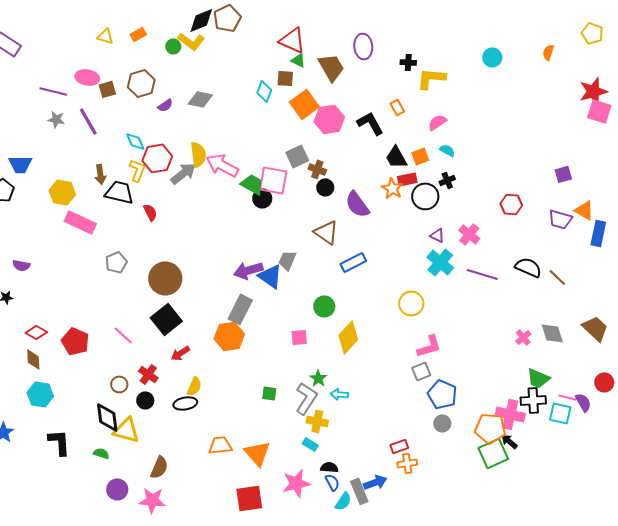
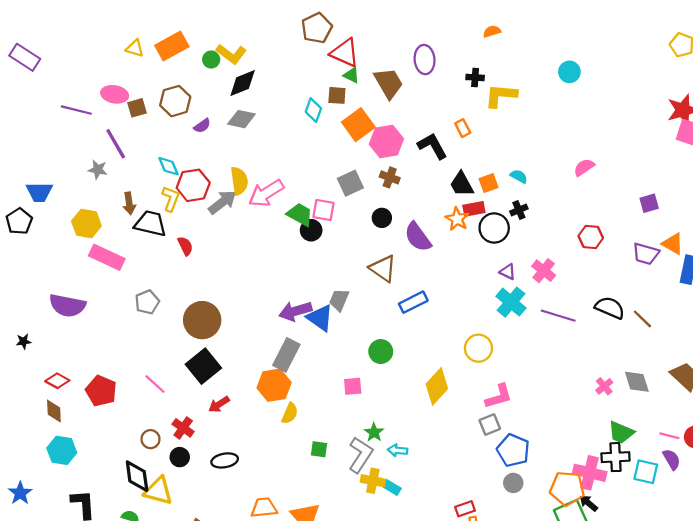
brown pentagon: (227, 18) -> (317, 28), moved
black diamond: (201, 20) -> (243, 83), moved
orange rectangle: (138, 34) -> (172, 46), size x1.8
orange semicircle: (548, 52) -> (492, 31), moved, turned 56
gray star: (56, 119) -> (98, 170), moved
pink semicircle: (437, 122) -> (584, 167), moved
pink arrow: (222, 165) -> (266, 193), turned -60
brown cross: (317, 169) -> (390, 177), moved
pink square: (273, 180) -> (323, 210), size x0.7
purple semicircle: (21, 265) -> (67, 305), moved, size x1.8
yellow diamond: (348, 337) -> (437, 386), moved
yellow semicircle: (194, 386) -> (290, 413), moved
pink line: (567, 397) -> (669, 436), moved
cyan rectangle: (310, 444) -> (392, 487), moved

